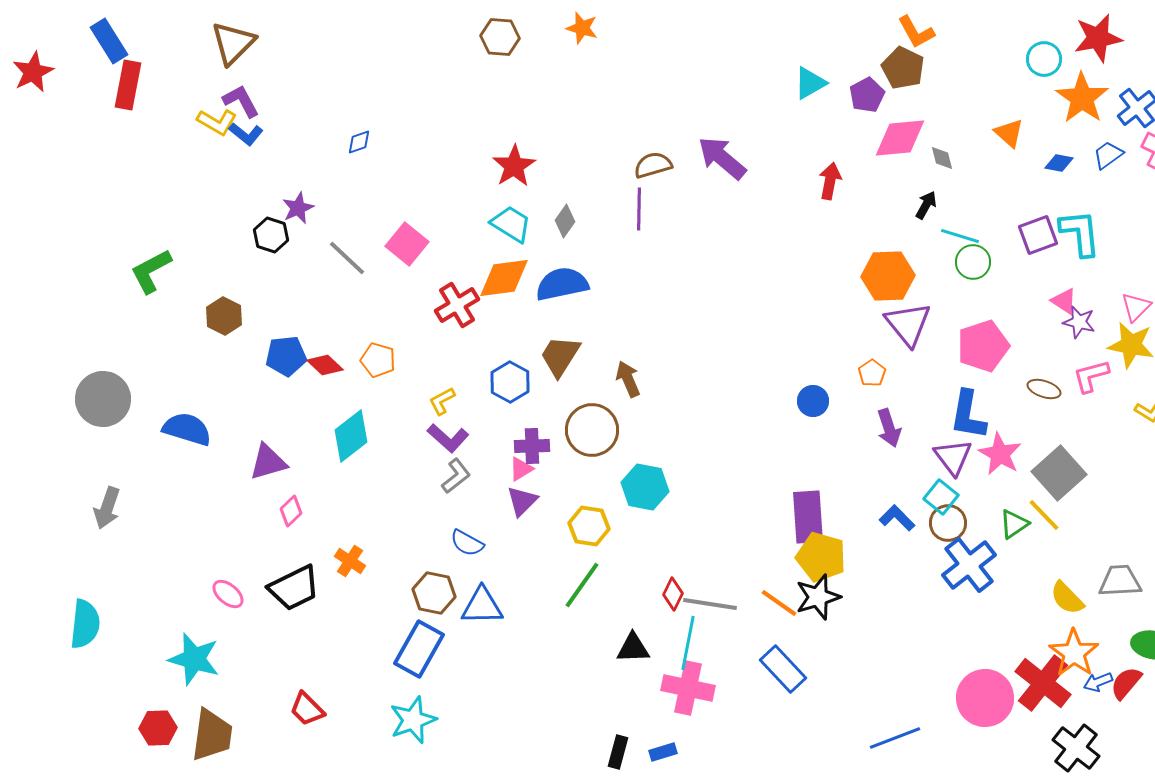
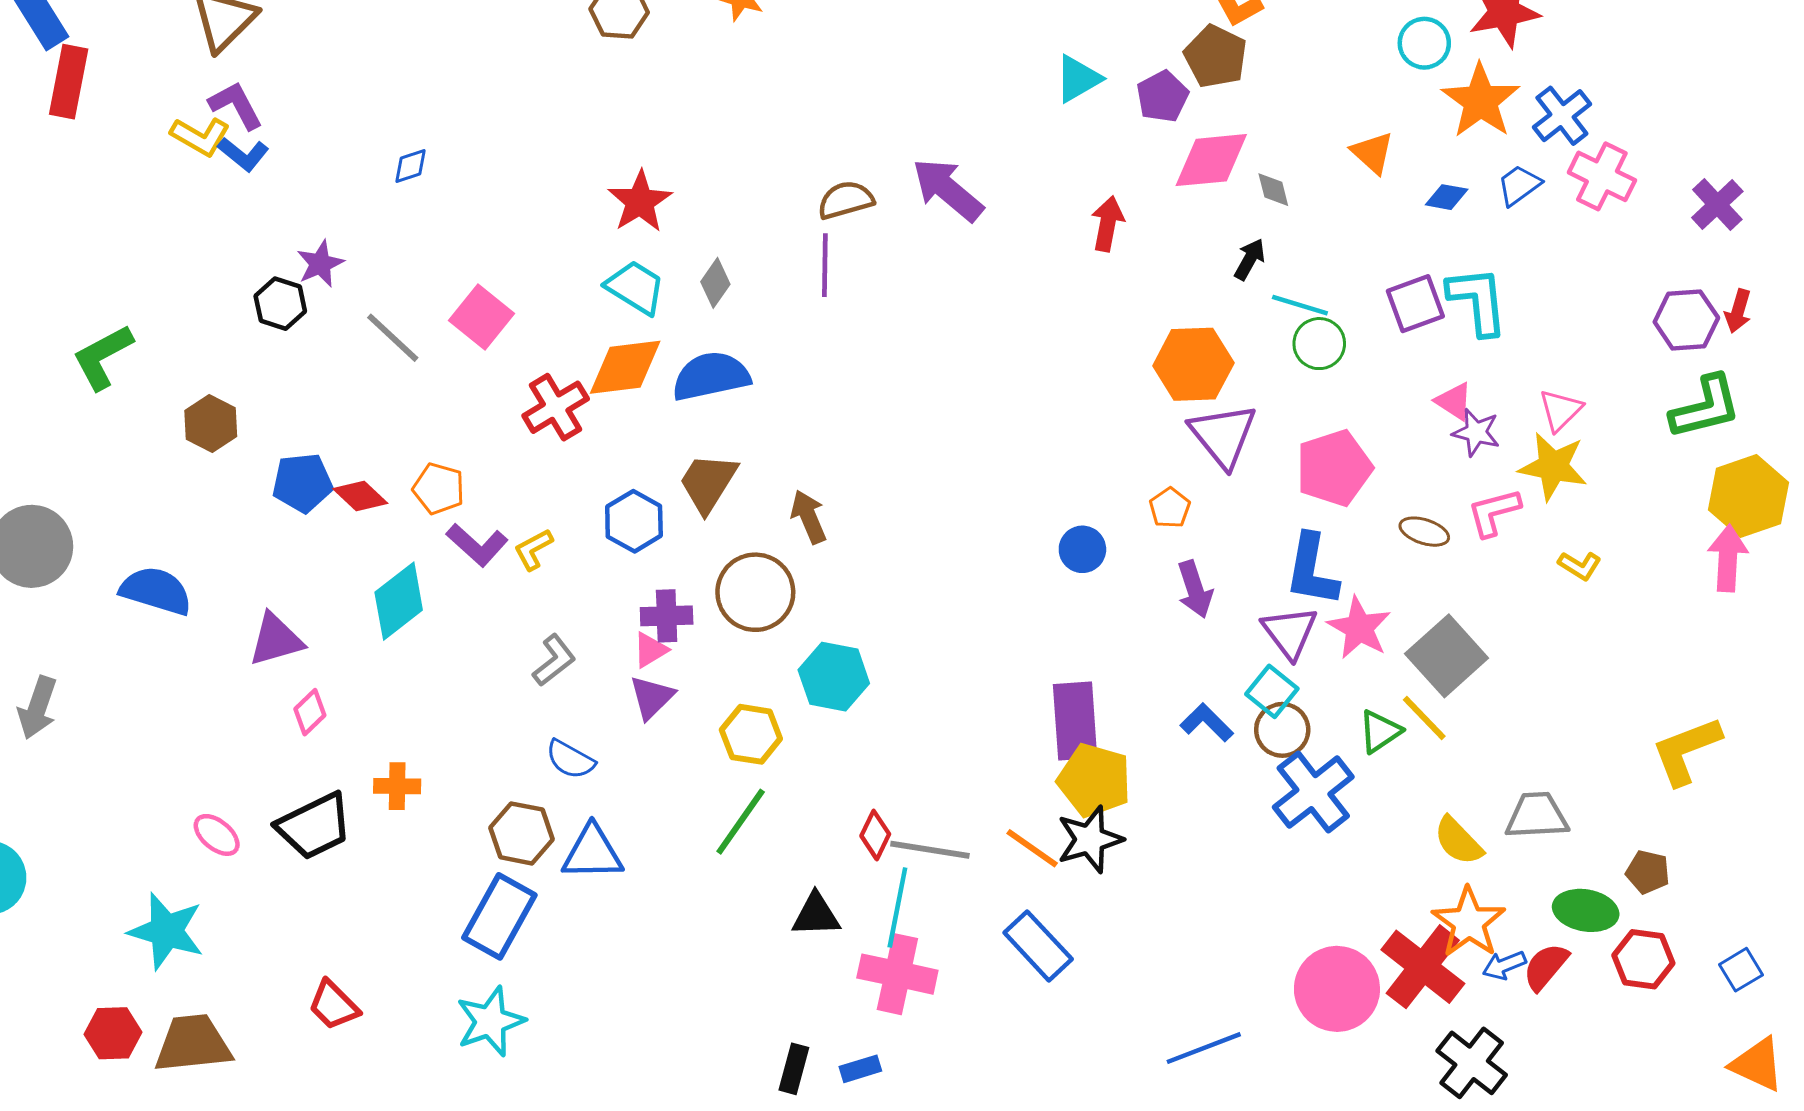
purple L-shape: (448, 438) -> (477, 545), moved
orange cross: (350, 561) -> (397, 786), turned -32
brown trapezoid: (212, 735) -> (193, 1044), turned -104

